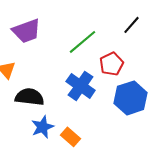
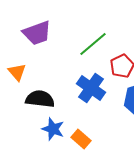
blue star: (43, 127) -> (53, 129), turned -30

